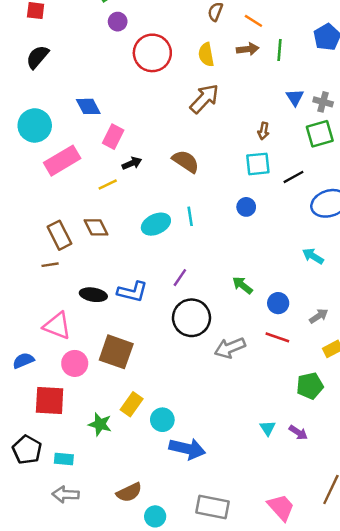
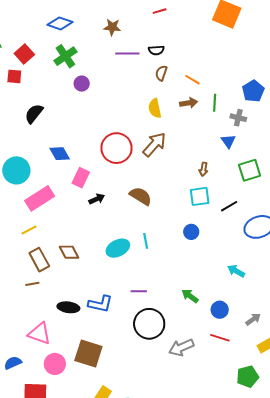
red circle: (152, 53) -> (117, 148), moved
black semicircle: (37, 57) -> (34, 114), moved
gray cross: (323, 102) -> (238, 118), moved
yellow line: (108, 184) -> (29, 230), moved
cyan arrow: (313, 256) -> (236, 271), moved
purple line: (180, 278) -> (139, 291), turned 56

